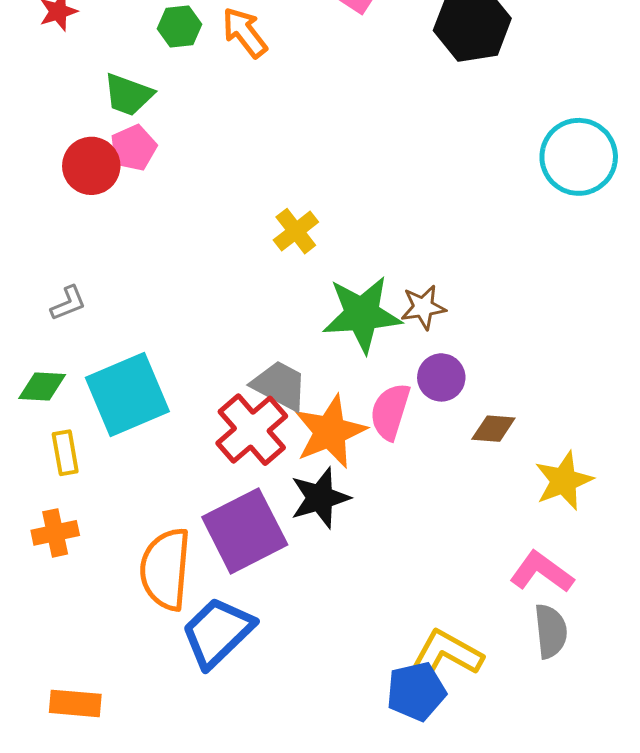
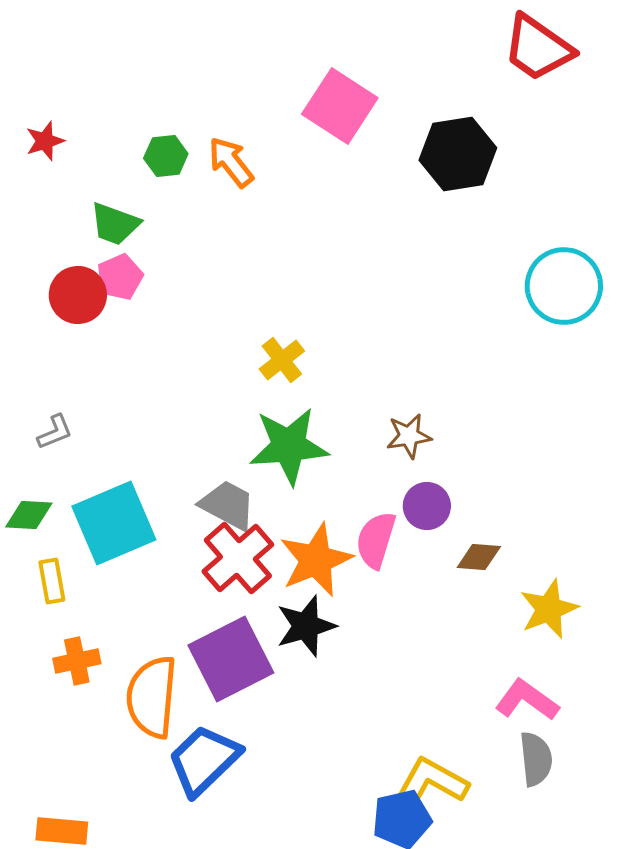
green star: (362, 314) -> (289, 446), moved
gray trapezoid: (280, 385) -> (228, 505), moved
orange cross: (55, 533) -> (77, 661), moved

